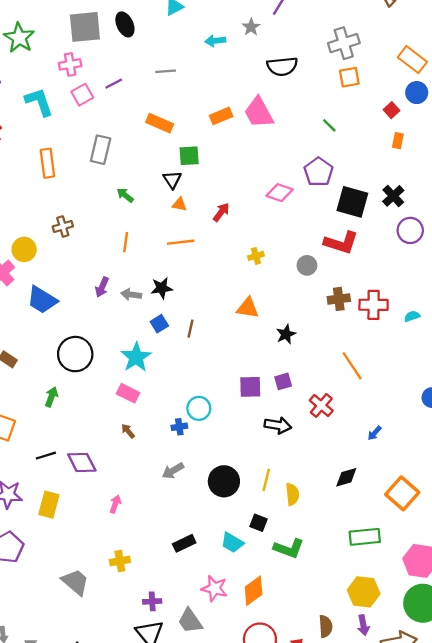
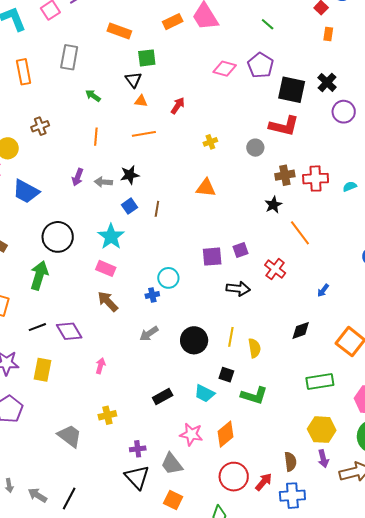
pink diamond: (280, 193) -> (225, 69), moved
black star: (286, 334) -> (273, 205), moved
green arrow: (51, 397) -> (39, 275), size x1.6
brown arrow: (128, 431) -> (108, 301), size x1.6

